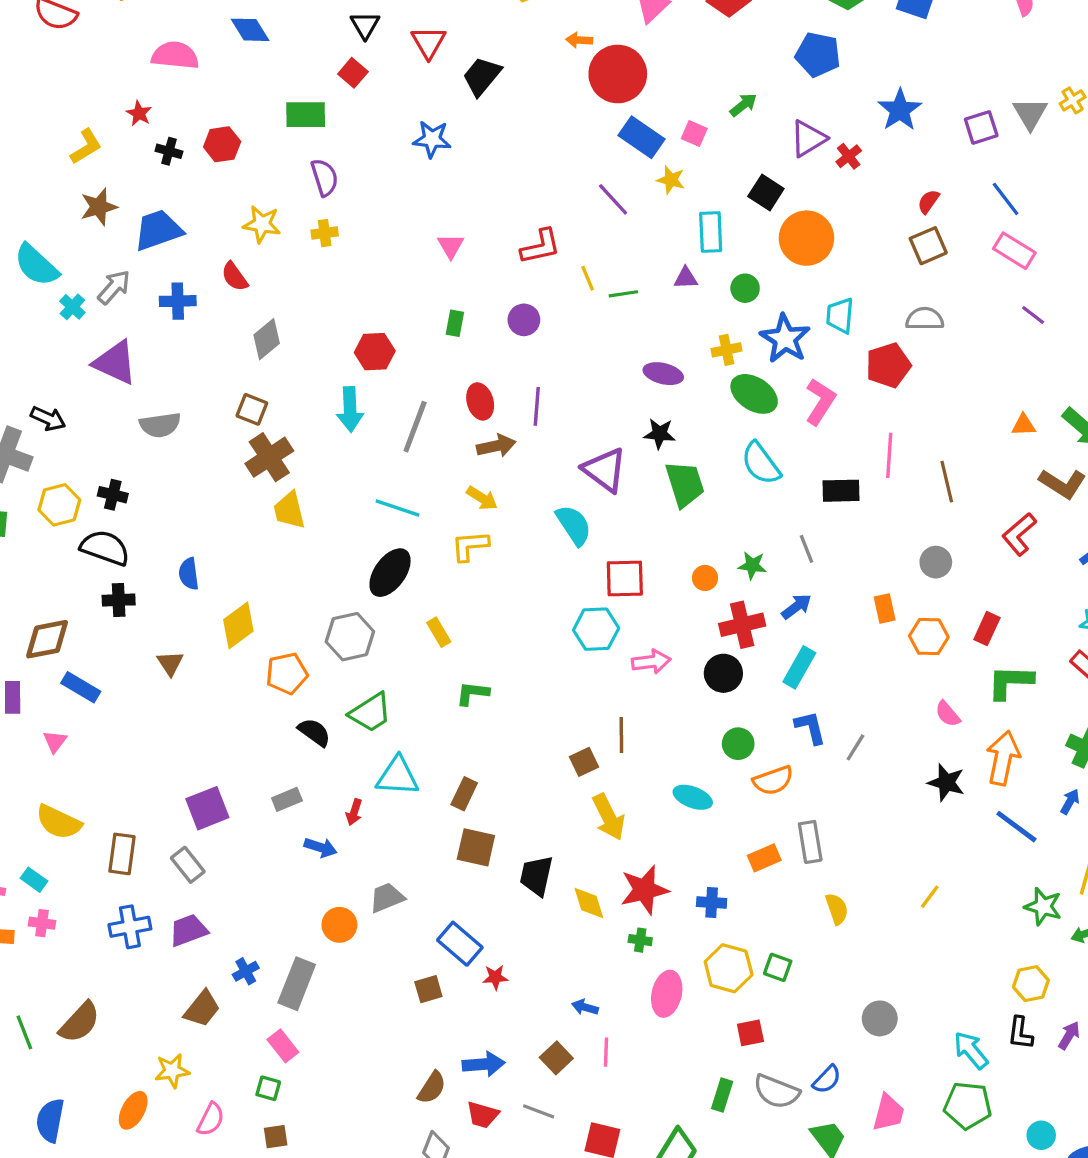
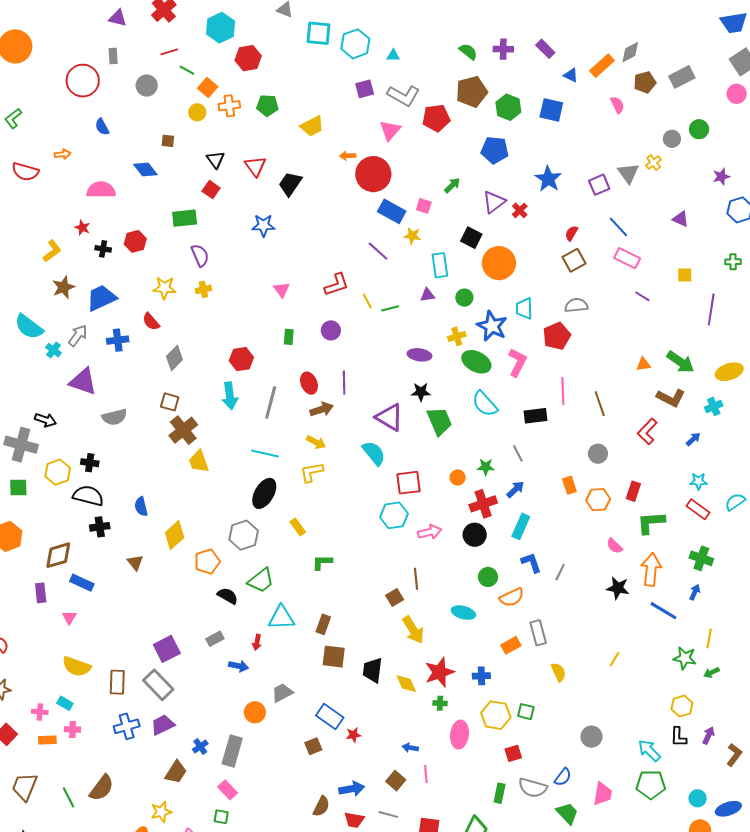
gray rectangle: (188, 865) -> (158, 685), size x1.4

